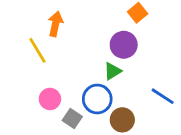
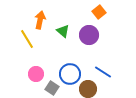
green triangle: (113, 71) -> (63, 31), moved, turned -48
blue line: (163, 96) -> (103, 72), moved

